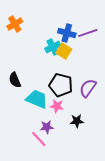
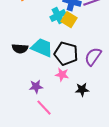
black semicircle: (15, 80) -> (20, 49), turned -63
cyan trapezoid: (37, 99) -> (42, 48), moved
purple star: (47, 127) -> (36, 87), moved

